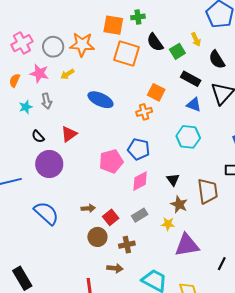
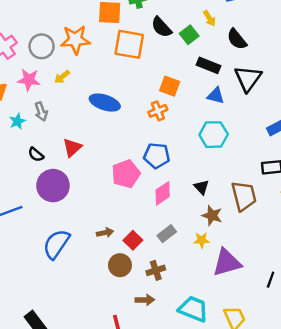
blue semicircle: (46, 213) -> (56, 244), turned -92

